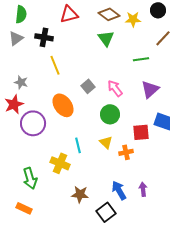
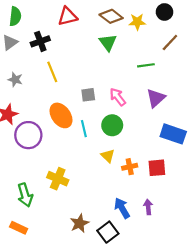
black cross: (44, 37) -> (40, 41), turned -30
gray star: (21, 82) -> (15, 80), moved
gray square: (88, 86) -> (88, 95), turned 32
red square: (141, 132) -> (157, 168), moved
cyan line: (78, 145) -> (84, 129), moved
brown star: (80, 194) -> (80, 223), moved, turned -30

